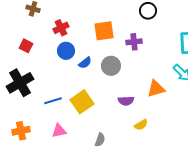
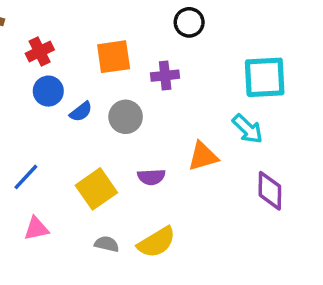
blue line: (53, 101) -> (26, 177), turned -30
yellow square: (82, 102) -> (96, 189), moved
yellow semicircle: (141, 125) -> (157, 242), moved, size x1.6
gray semicircle: (100, 140) -> (107, 244), turned -96

